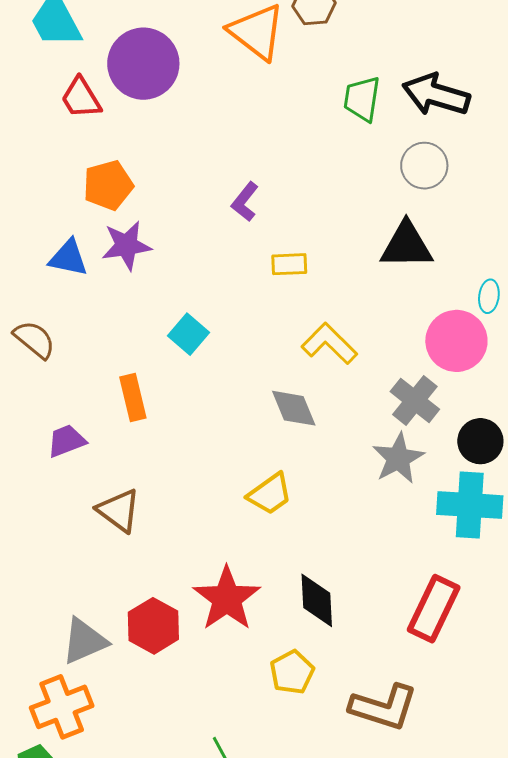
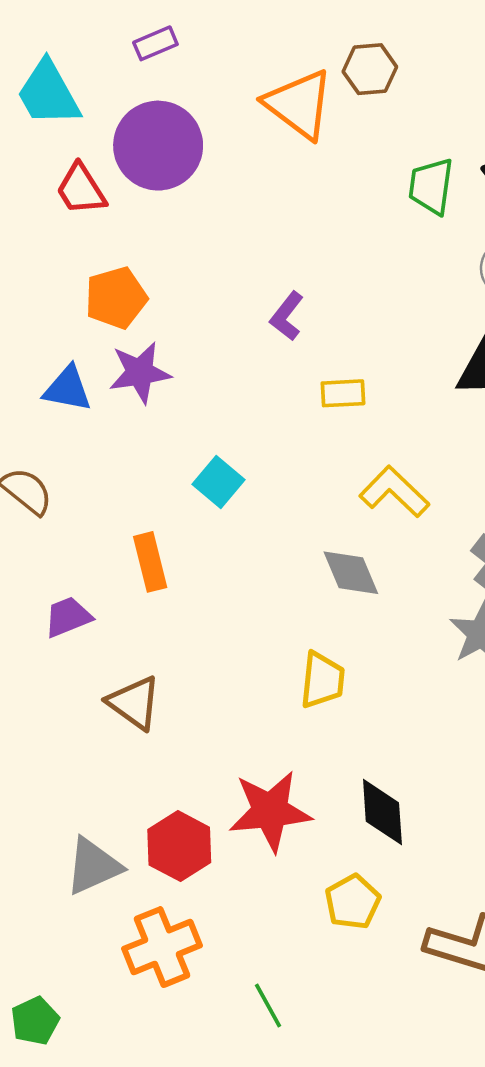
yellow trapezoid: (270, 494) -> (322, 680), turned -48
red star: (227, 599) -> (270, 811), turned 30
orange cross: (62, 707) -> (162, 947), moved

